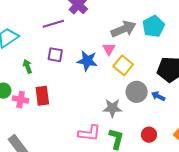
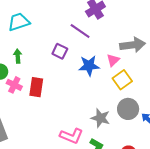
purple line: (53, 24) -> (80, 31), moved, turned 35
blue star: (87, 61) -> (89, 66), turned -30
green arrow: (27, 66) -> (18, 56), moved

